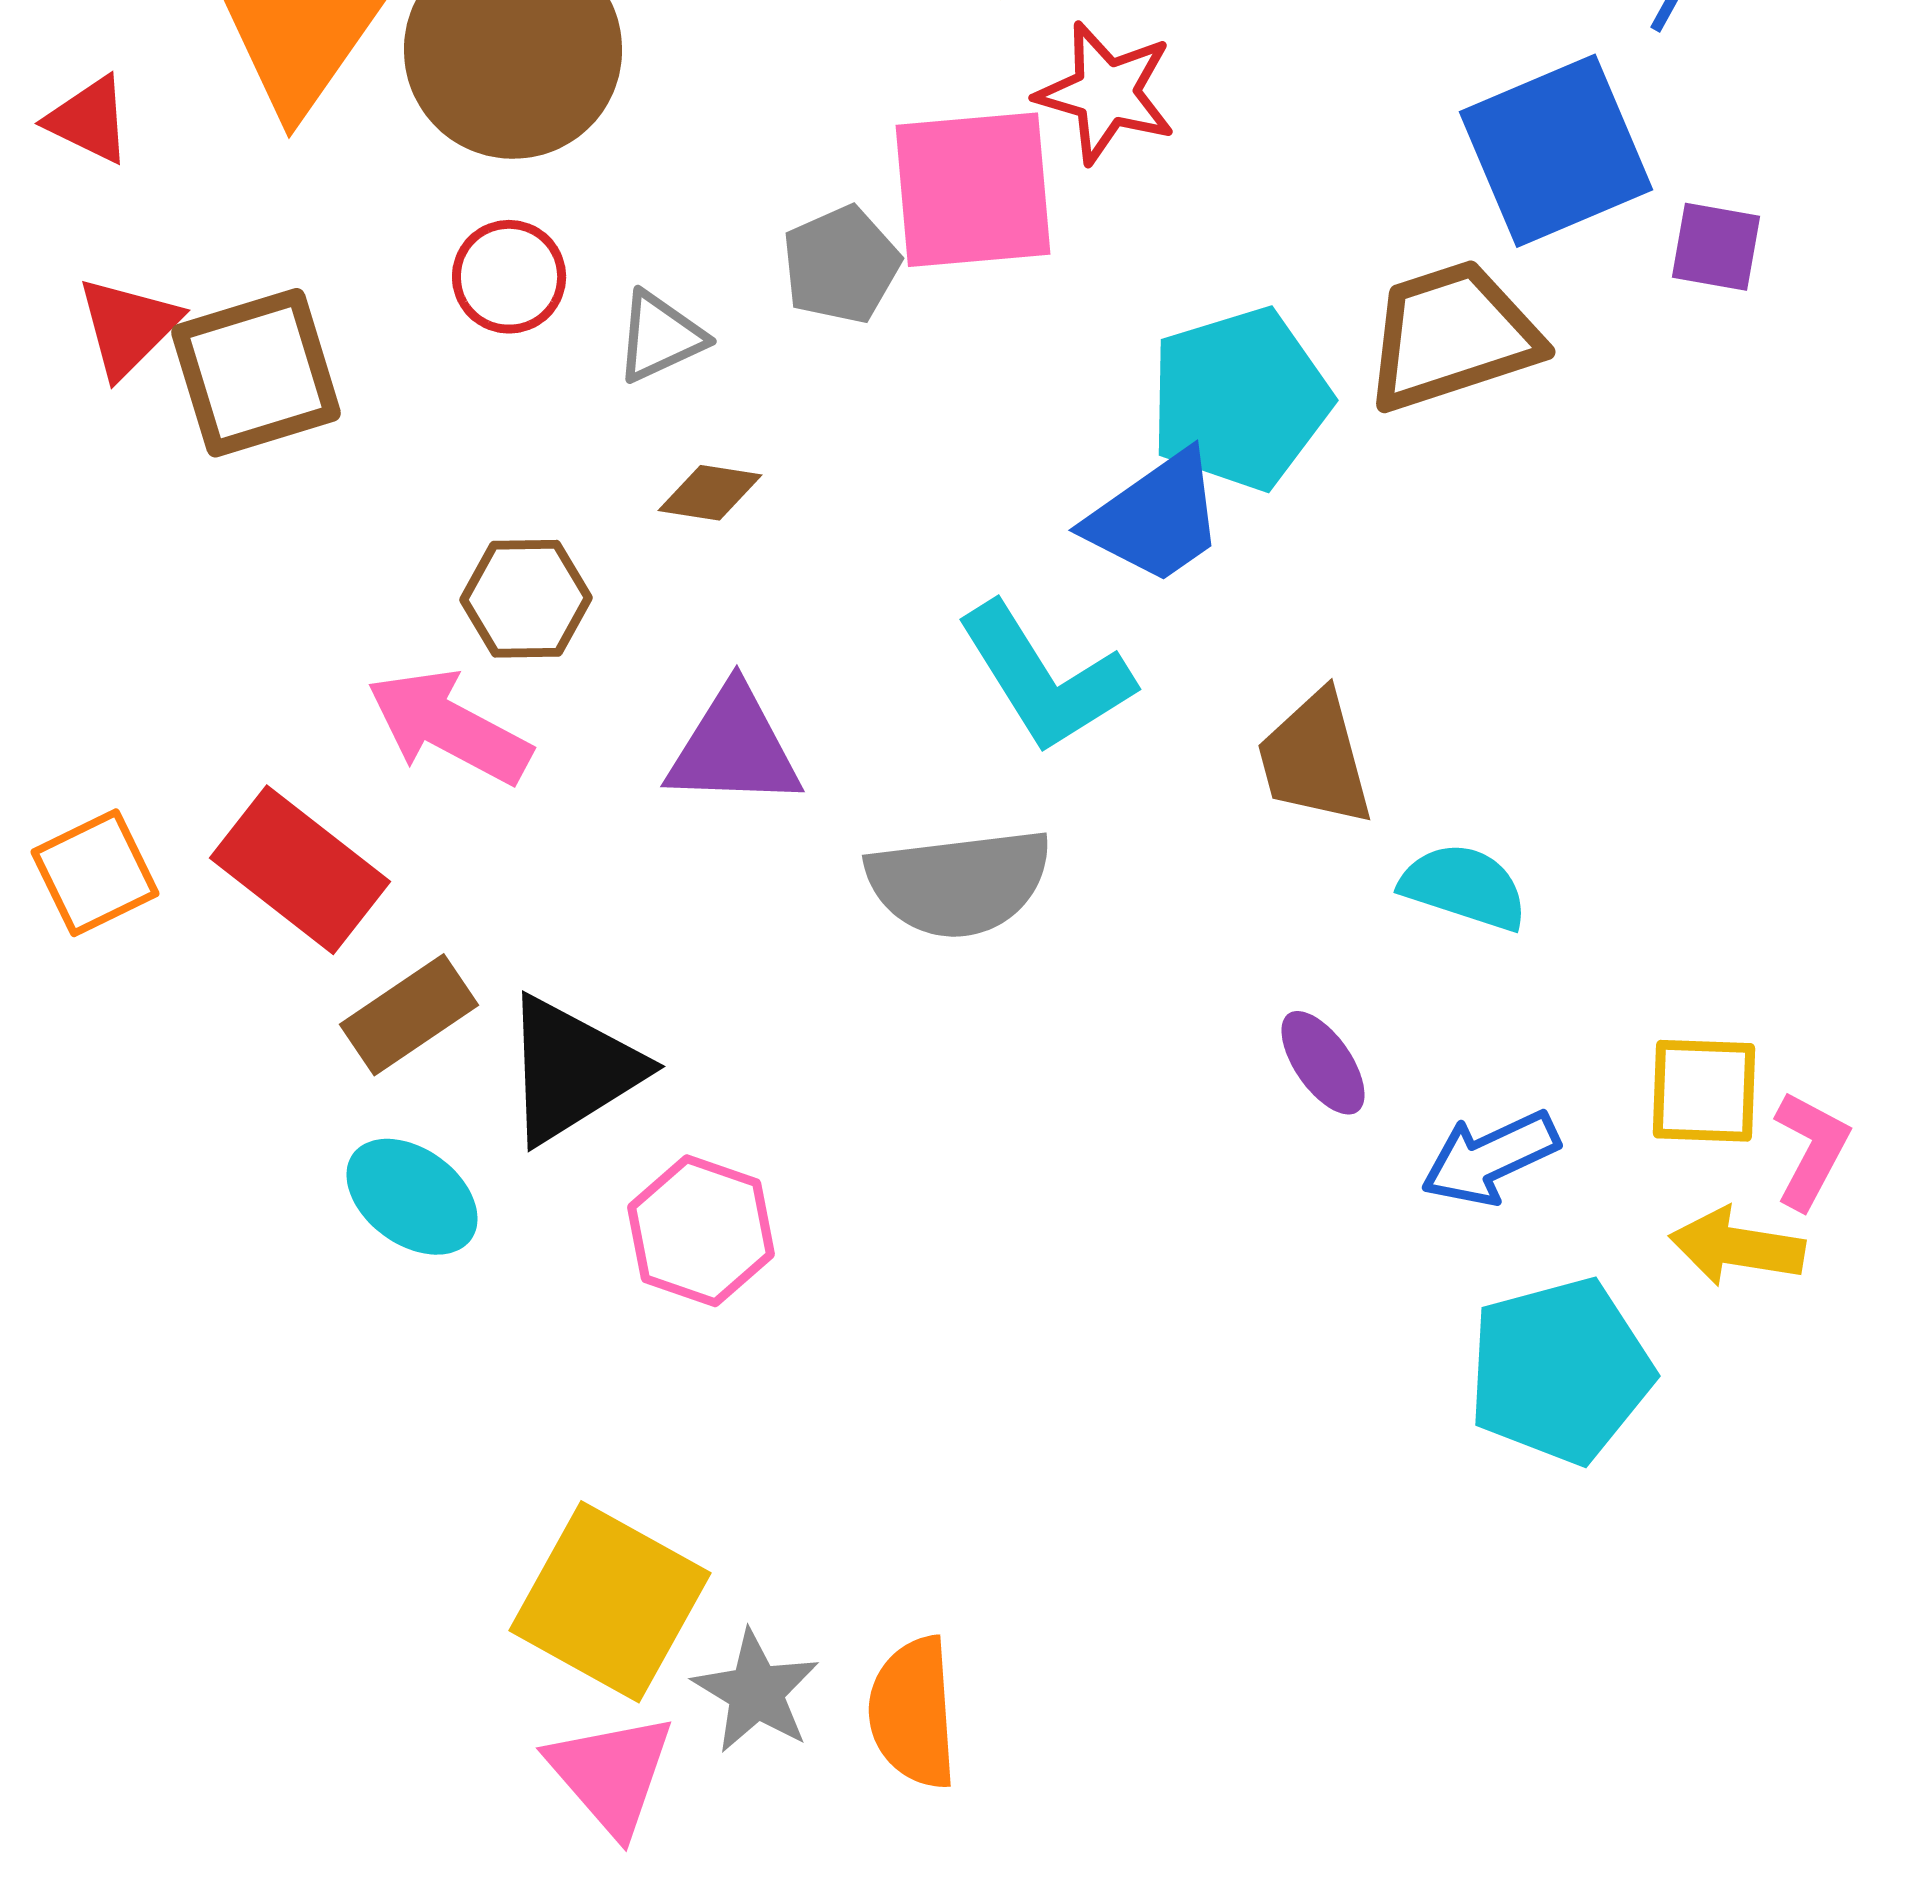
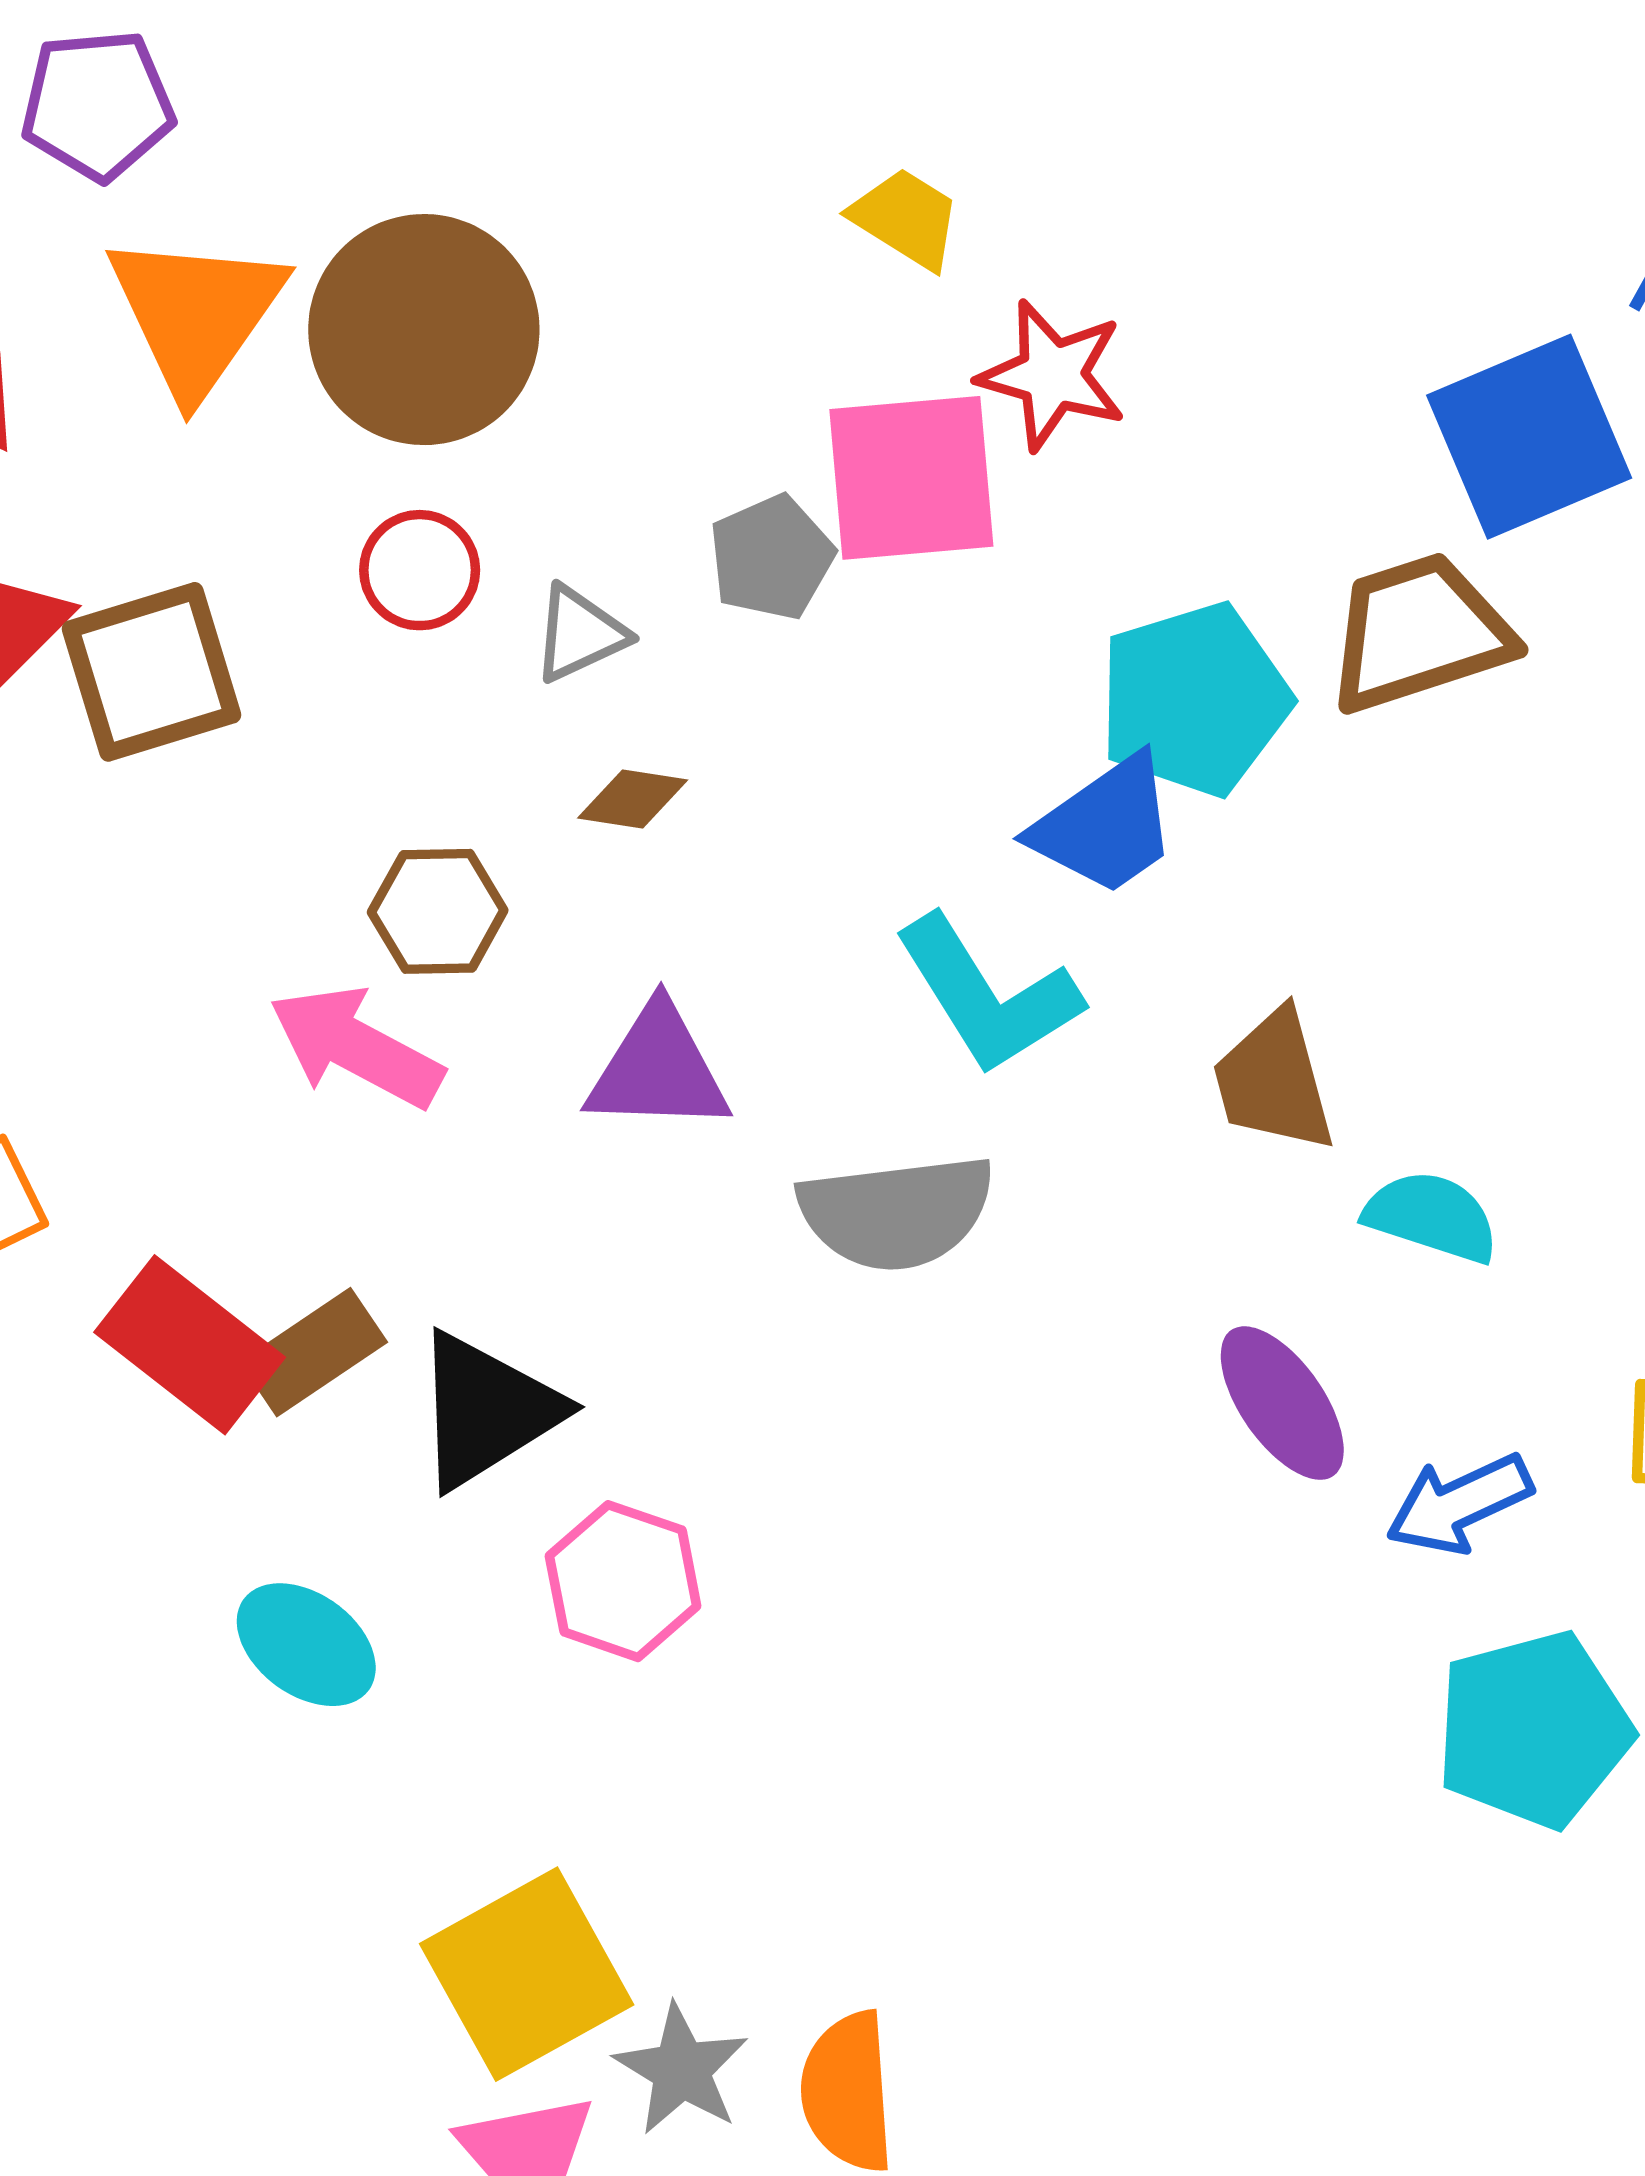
red rectangle: (300, 870) -> (190, 1345), moved
purple ellipse: (1323, 1063) -> (1282, 1403), size x1.4
cyan ellipse: (412, 1197) -> (306, 1645), moved
yellow square: (610, 1602) -> (527, 1974), turned 32

